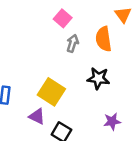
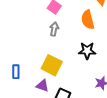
gray arrow: (73, 43) -> (54, 29), moved

